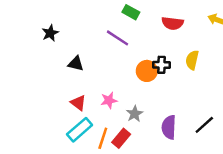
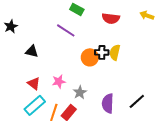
yellow semicircle: (192, 60) -> (115, 52), moved

